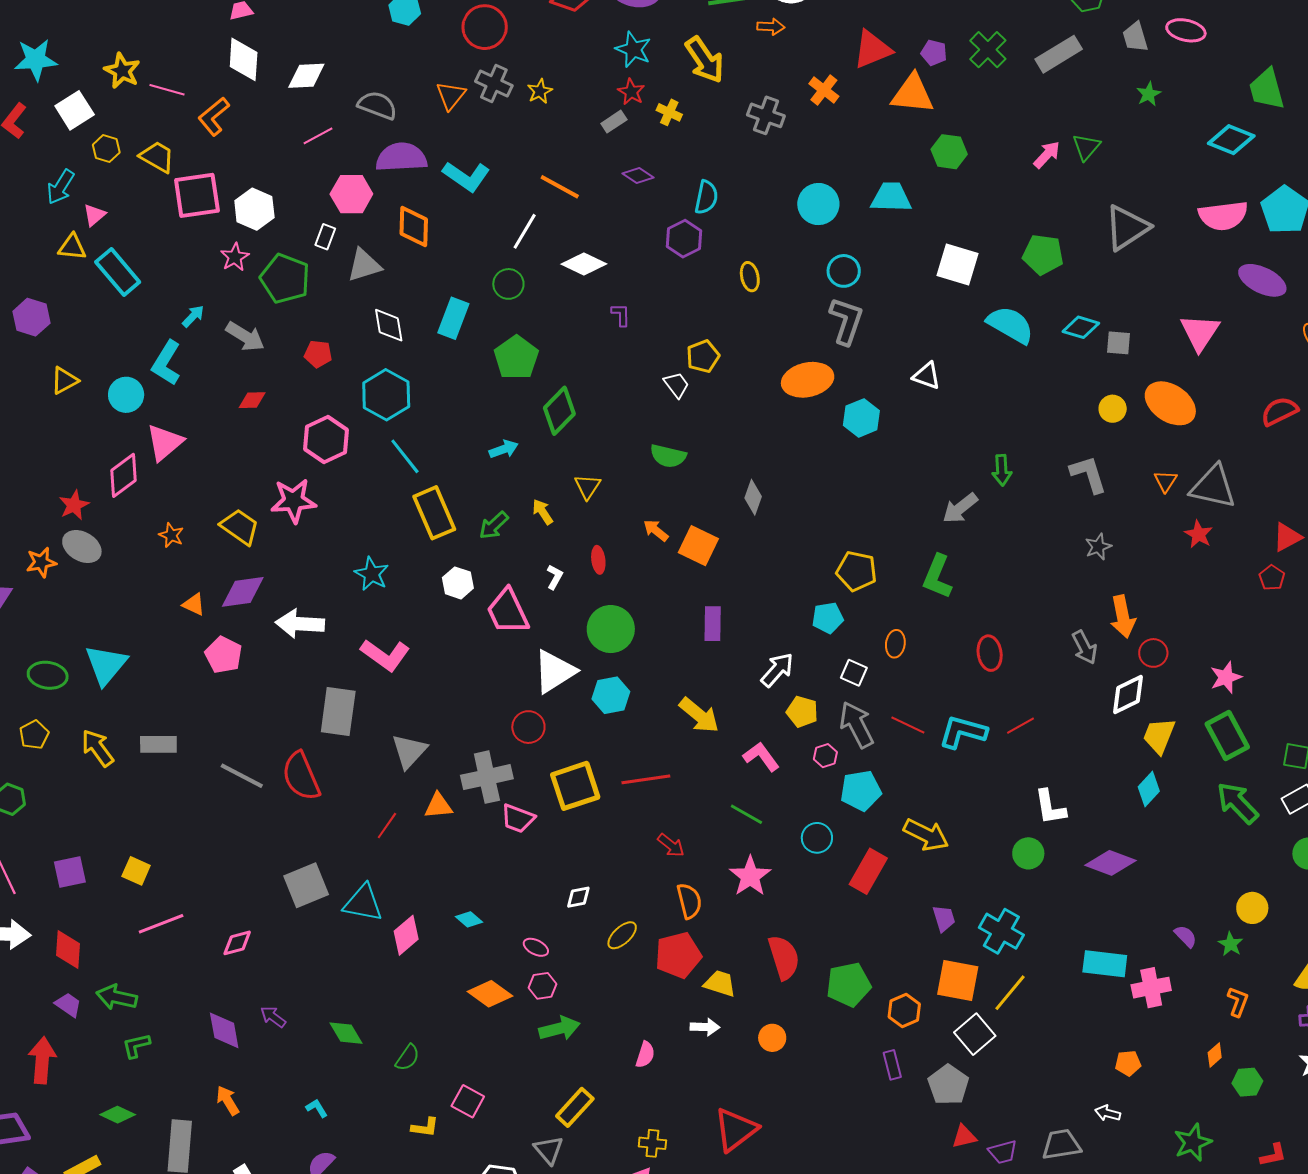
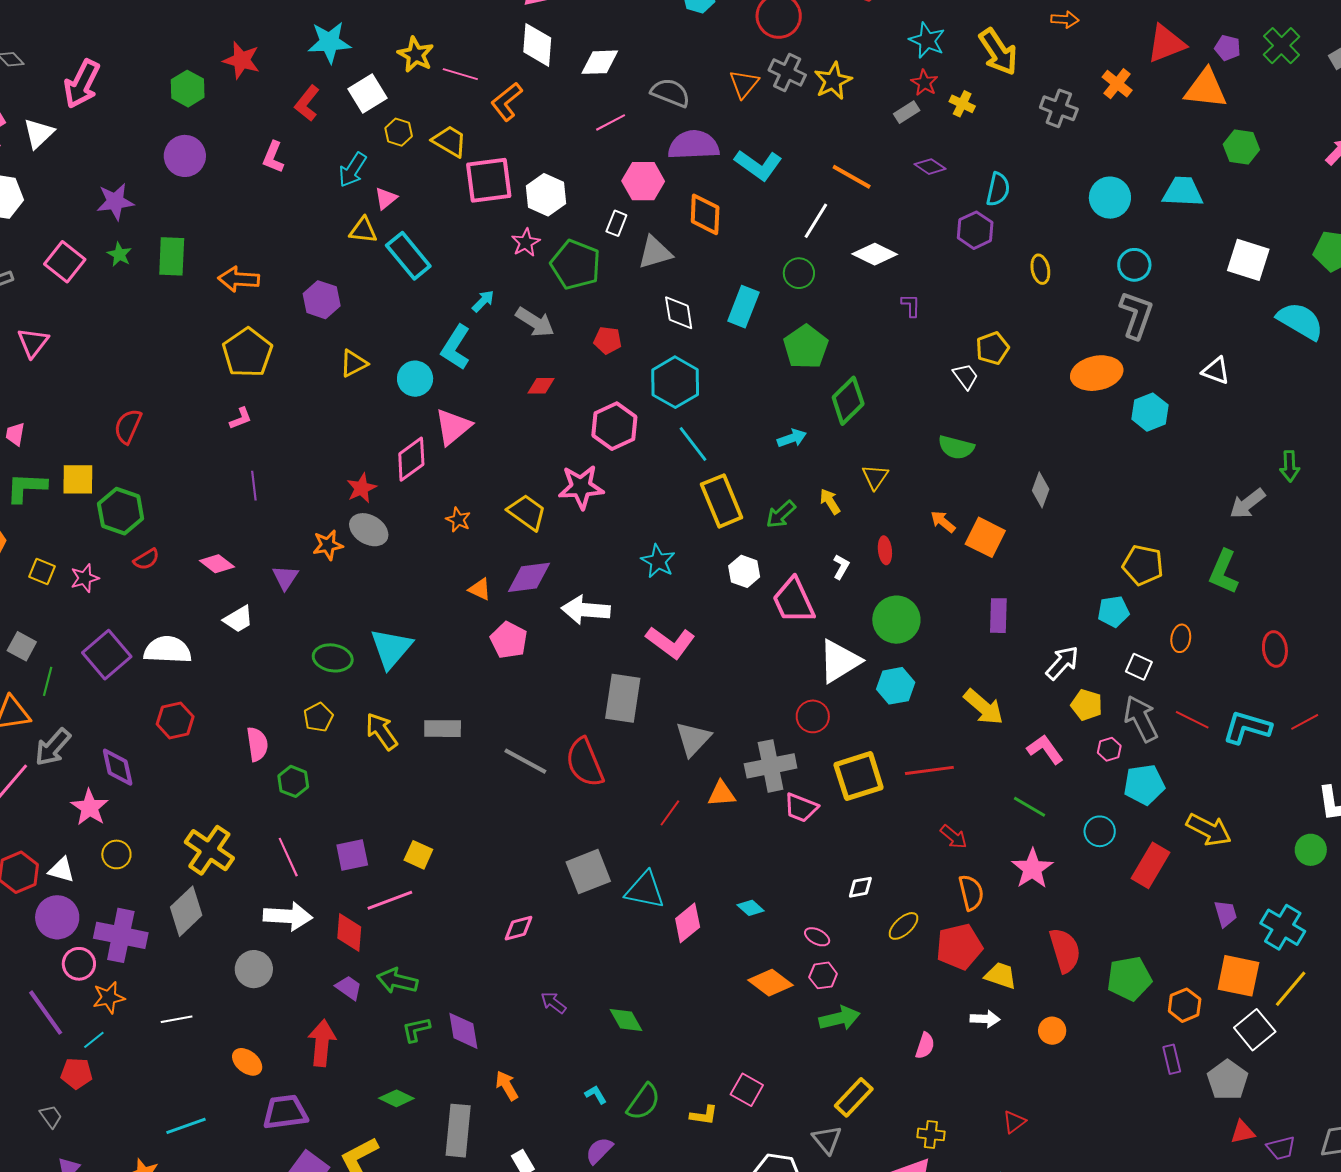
yellow star: (540, 91) -> (833, 81), size x1.5
pink line: (161, 924) -> (390, 900), moved
purple diamond: (224, 1030) -> (463, 1031), moved
green semicircle: (407, 1058) -> (643, 1102), moved, size x1.4
red triangle: (736, 1130) -> (1014, 1122), size x0.5

